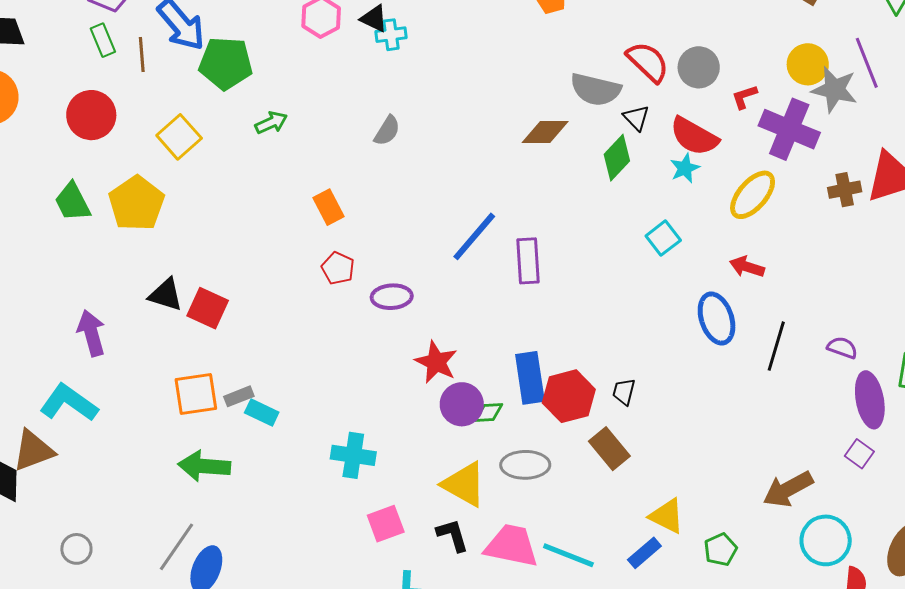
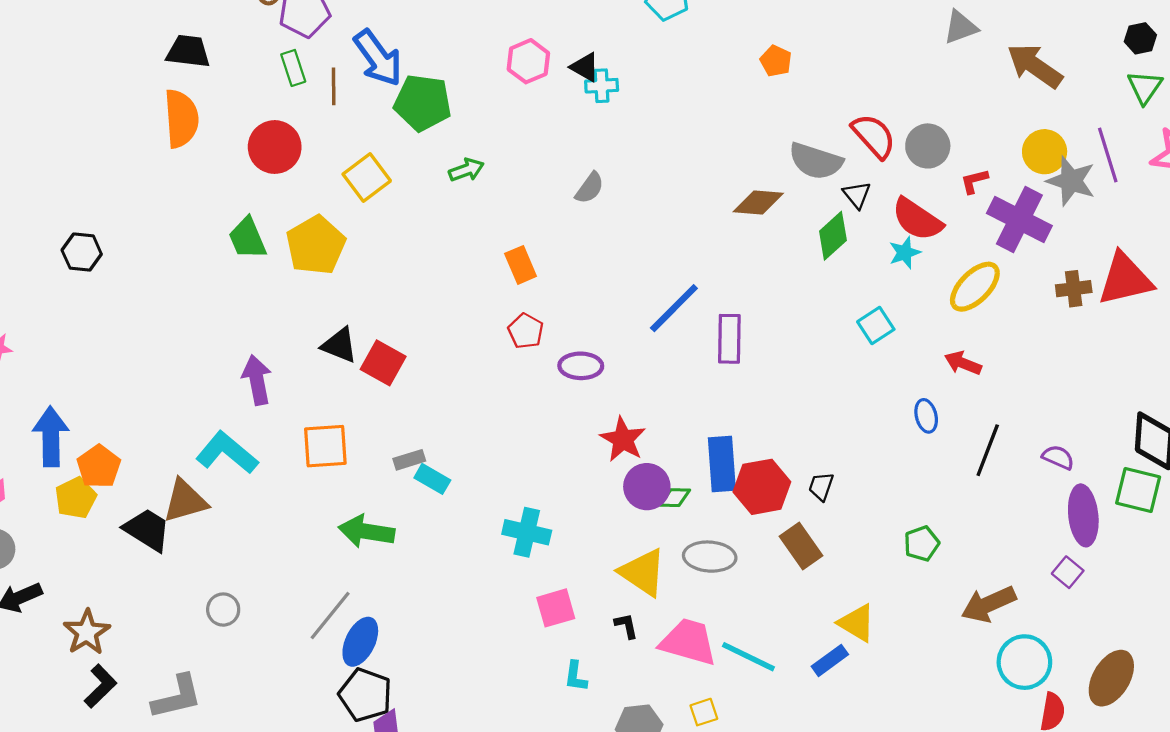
blue ellipse: (717, 319) -> (926, 416), size x0.6
orange square: (196, 394) -> (325, 446), moved
black L-shape: (453, 535) -> (626, 626), size x0.7
green pentagon: (720, 550) -> (922, 544), moved

